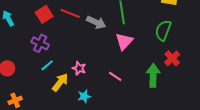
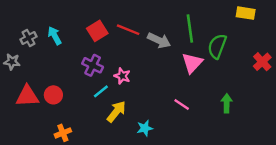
green semicircle: (163, 30) -> (217, 46), moved
red cross: (172, 58) -> (262, 62), moved
pink star: (79, 68) -> (122, 76), moved
green arrow: (153, 75) -> (227, 103), size x0.7

